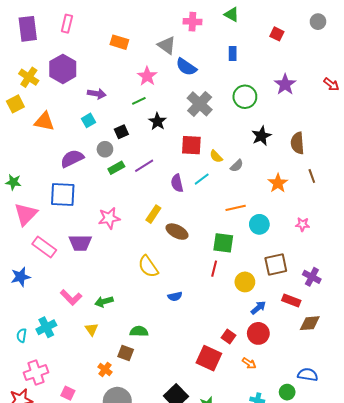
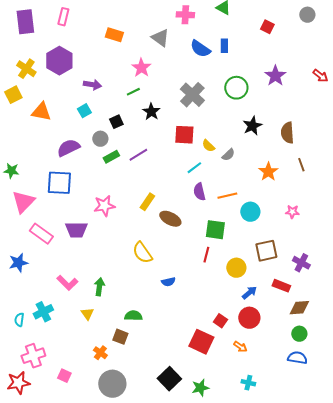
blue semicircle: (186, 67) -> (200, 49), moved
purple semicircle: (177, 183) -> (199, 192), moved
green arrow: (104, 302) -> (99, 287), turned 114
green circle: (287, 392) -> (299, 334), moved

